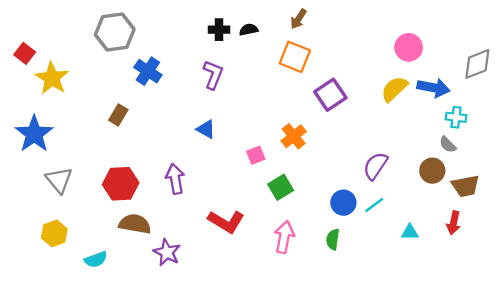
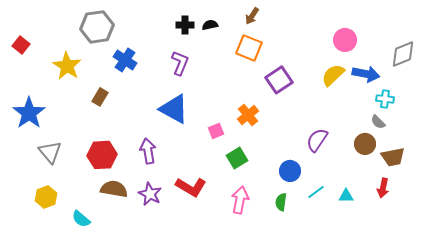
yellow star: (52, 78) -> (67, 66), moved
blue triangle: (206, 129) -> (174, 109), size x1.8
cyan line: (374, 205) -> (316, 192), moved
purple star: (167, 252) -> (150, 194), moved
cyan semicircle: (96, 259) -> (81, 219), turned 60

